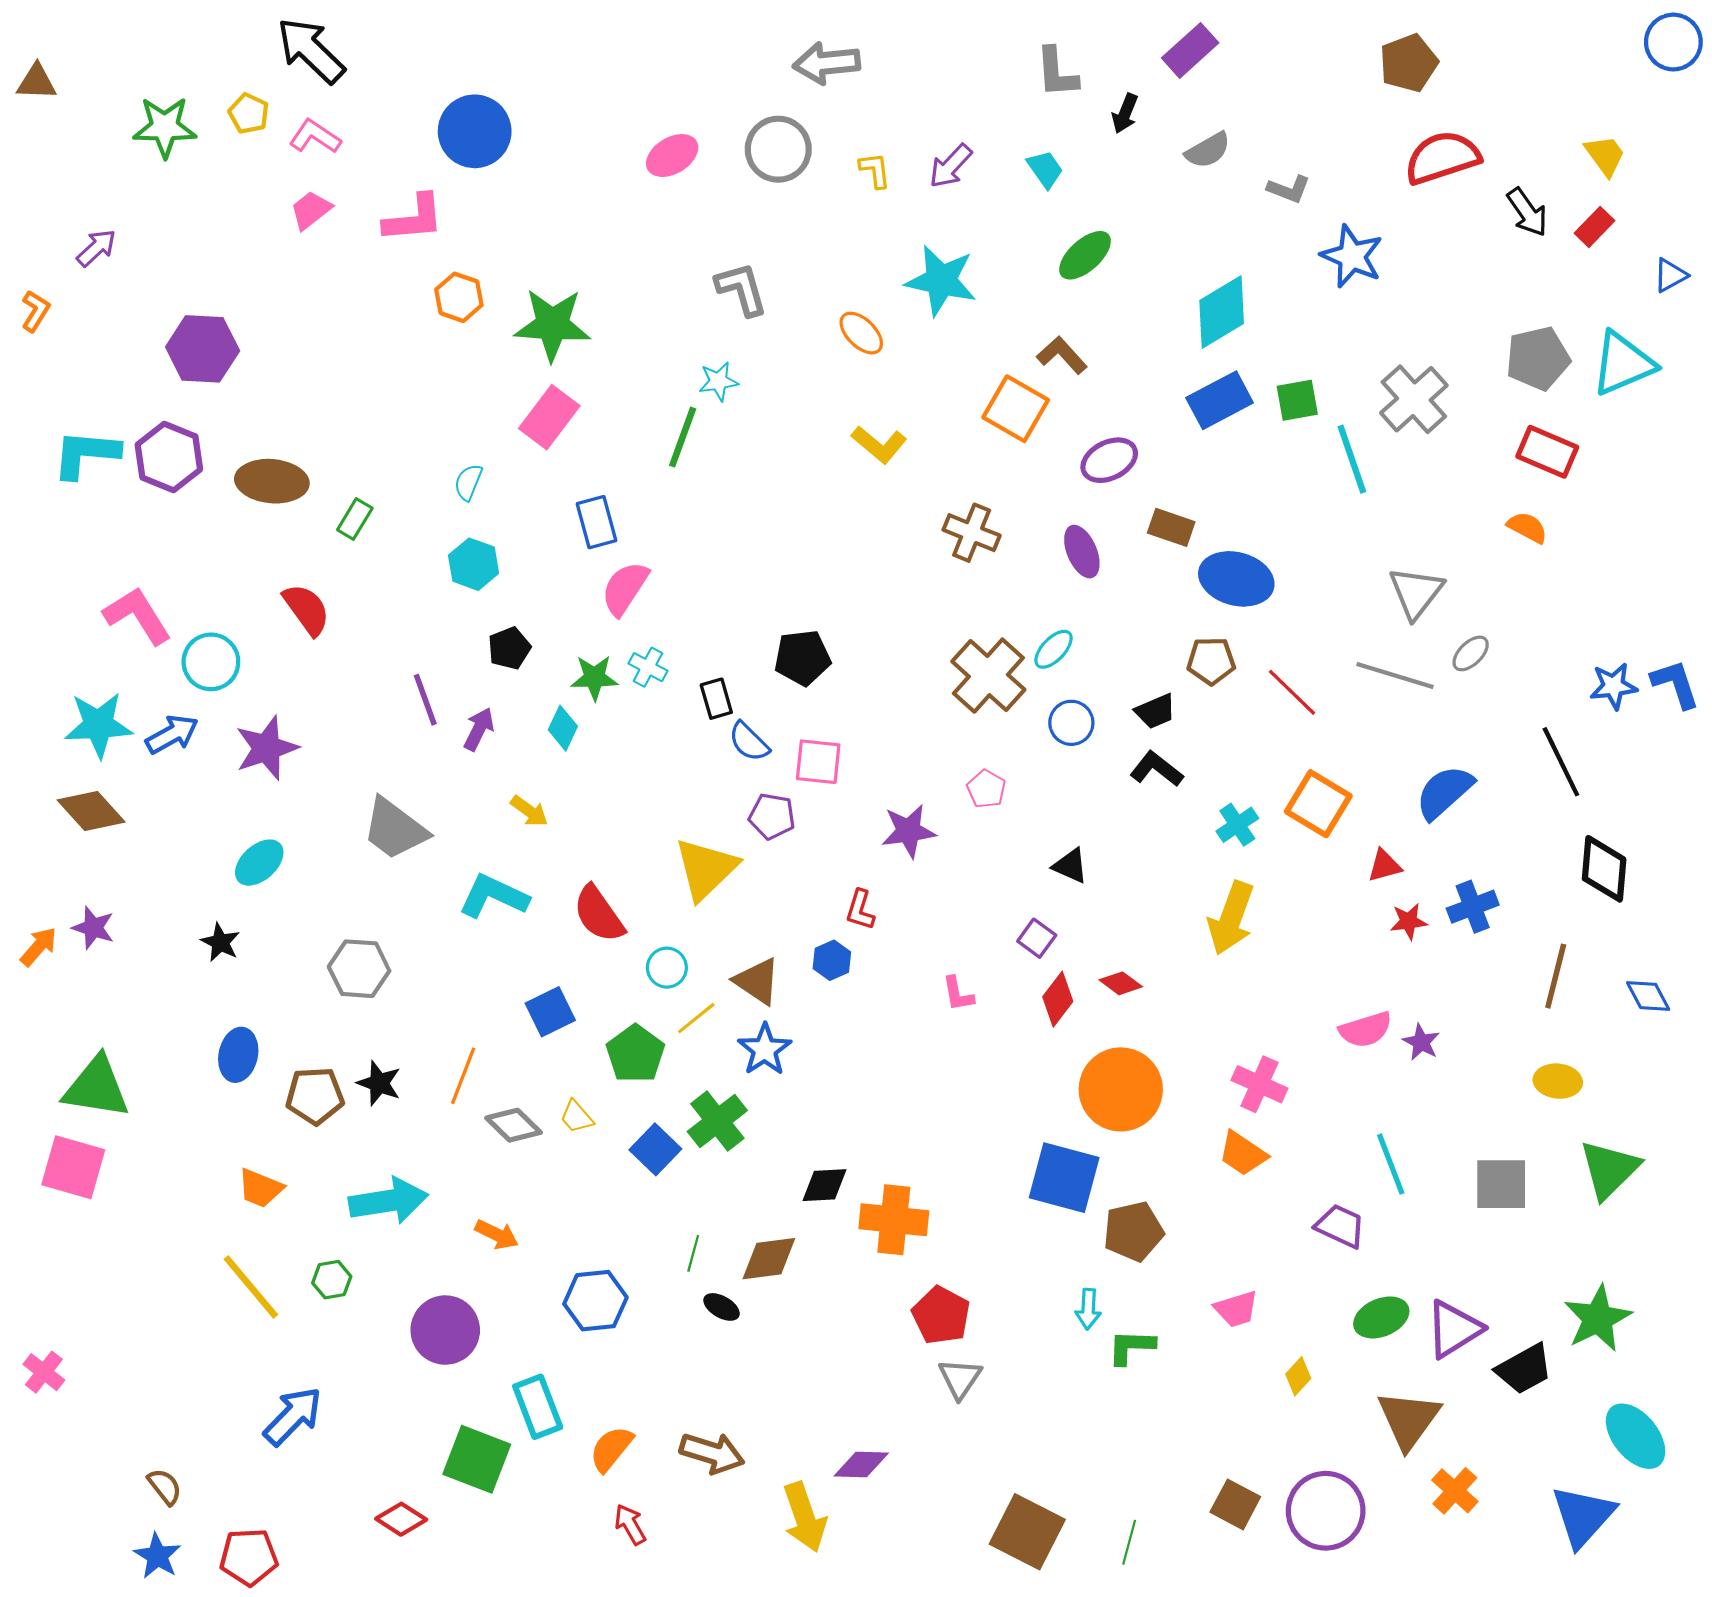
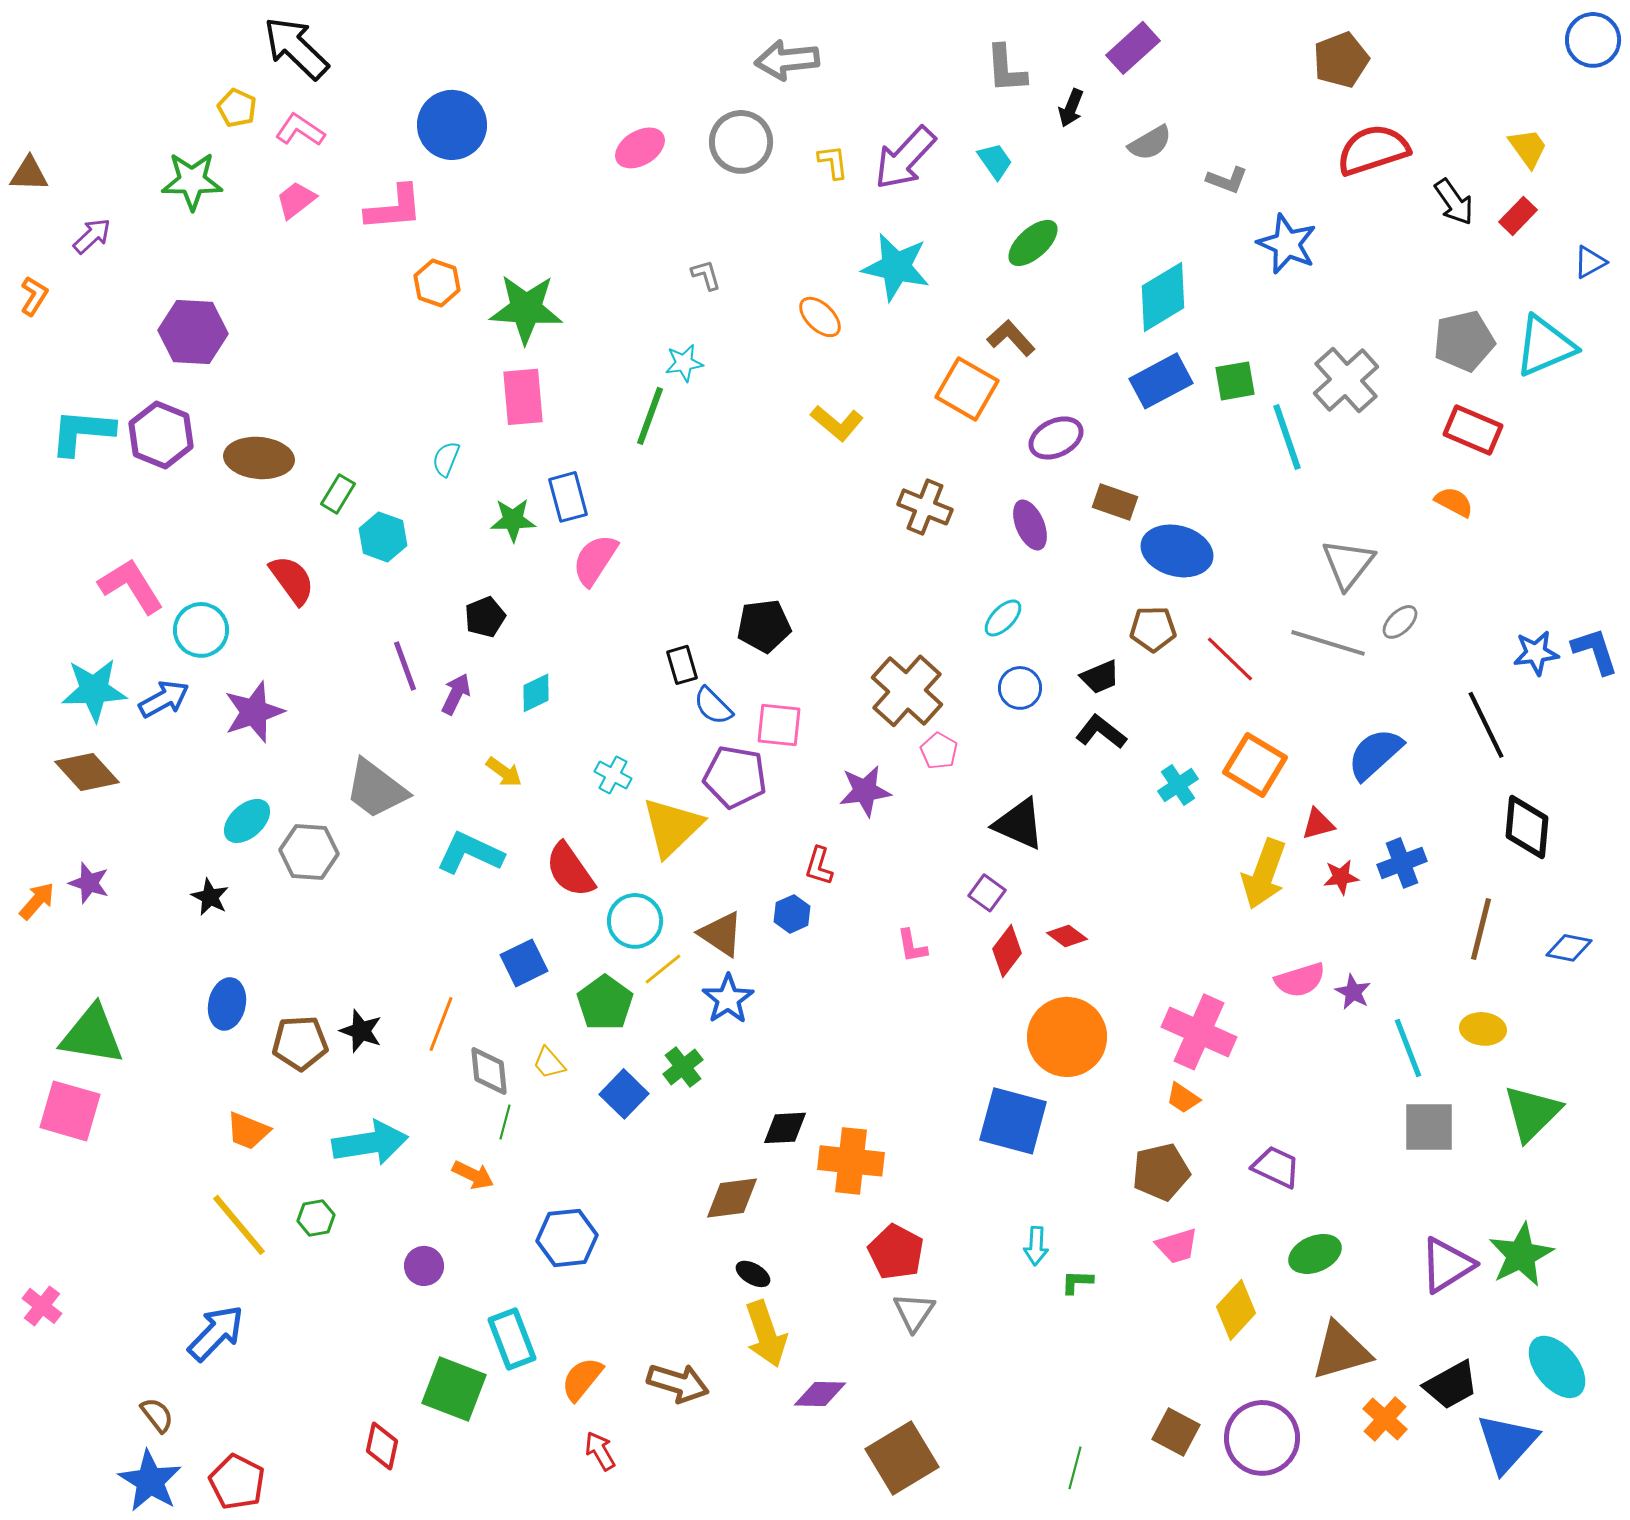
brown triangle: (37, 82) -> (29, 174), moved
green star: (165, 127) -> (192, 181), moved
purple arrow: (951, 166) -> (905, 158), size x1.5
gray L-shape: (741, 289) -> (706, 275), size x0.6
pink rectangle: (549, 417) -> (523, 397), turned -42
cyan hexagon: (474, 564) -> (383, 537), moved
cyan cross: (648, 667) -> (613, 775), moved
brown cross: (988, 676) -> (907, 691), moved
green star: (594, 678) -> (513, 520), moved
cyan diamond: (563, 728) -> (536, 693), turned 39
purple pentagon: (772, 816) -> (735, 777), size x1.4
black triangle: (1070, 866) -> (1019, 824), size x1.5
yellow arrow: (1231, 918) -> (1264, 874), moved
cyan circle: (667, 968) -> (635, 921), size x1.4
gray hexagon: (359, 969) -> (309, 852), moved
blue diamond: (1648, 996) -> (1569, 948), turned -51
pink cross: (1259, 1084) -> (1199, 1032), size x1.4
green cross: (717, 1121) -> (683, 1067), size x0.7
gray diamond: (514, 1125) -> (489, 1071), turned 40
orange trapezoid: (1243, 1154) -> (1183, 1098), size x0.7
cyan line: (1391, 1164) -> (1408, 1048), moved
brown pentagon: (1133, 1231) -> (1161, 1172), moved
green line: (693, 1253) -> (505, 1122), moved
black ellipse: (722, 1307) -> (753, 1274), moved
purple triangle: (1454, 1329) -> (1447, 1265), moved
purple circle: (445, 1330) -> (424, 1266), size x0.6
green L-shape: (1131, 1347) -> (1077, 1282), size x0.7
black trapezoid: (1524, 1369) -> (1451, 1385), moved
yellow diamond: (1298, 1376) -> (1236, 1310), size x1.6
blue arrow: (293, 1416) -> (216, 1333), moved
brown triangle: (1409, 1419) -> (1341, 1351), turned 38
yellow arrow: (805, 1517) -> (766, 1334), moved
red diamond: (401, 1519) -> (382, 1446), turned 69
brown square: (1027, 1532) -> (902, 1458), moved, turned 32
blue star: (157, 1556) -> (150, 1481), size x1.4
red pentagon: (249, 1557) -> (237, 1482), turned 30

